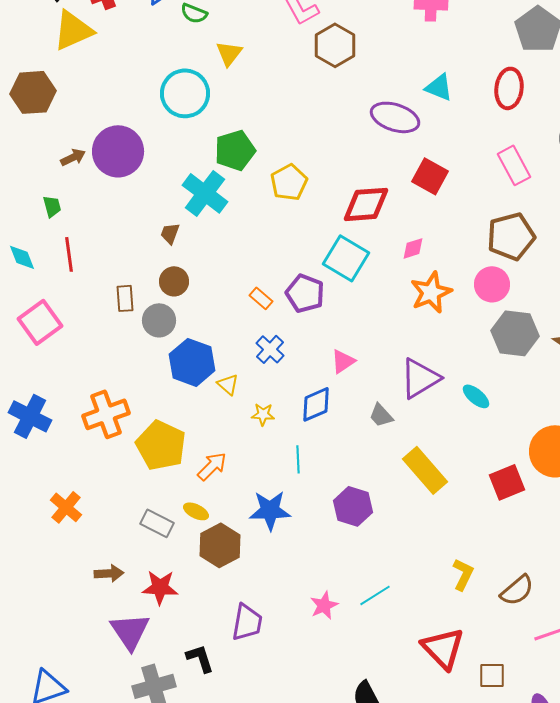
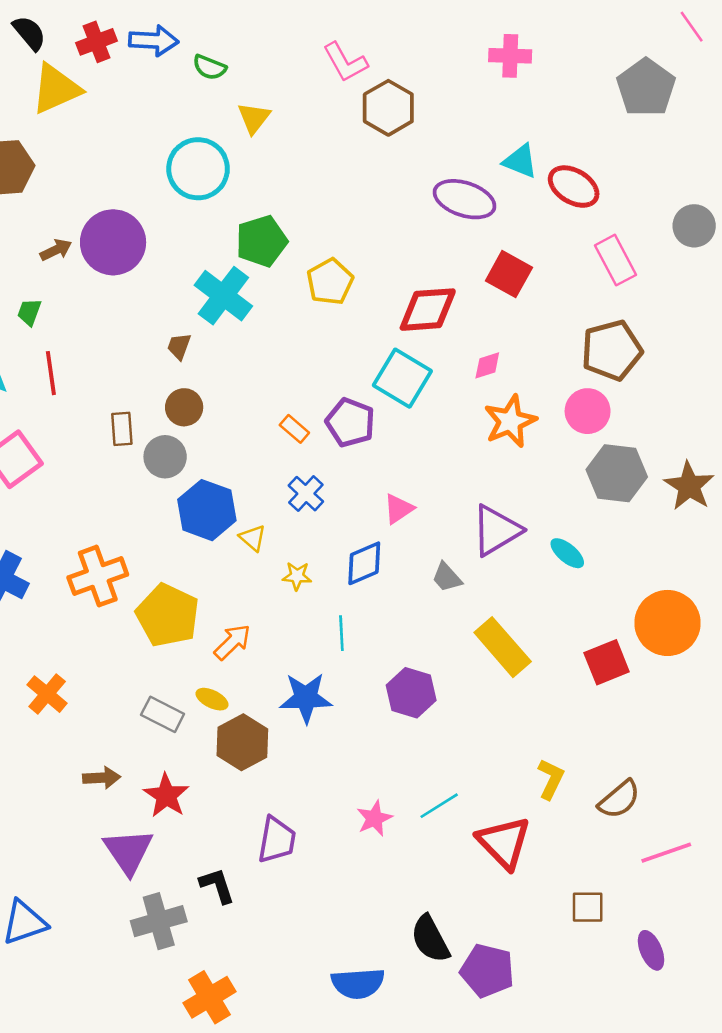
red ellipse: (509, 88) -> (574, 187), moved, turned -66
green trapezoid: (52, 206) -> (29, 312), turned -145
red star: (160, 587) -> (166, 796), turned 30
red triangle: (443, 648) -> (504, 842), moved

